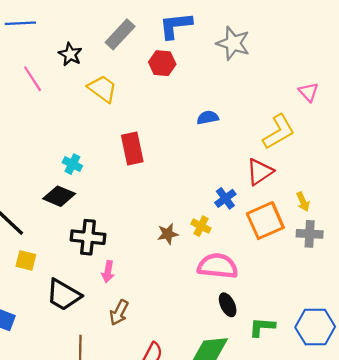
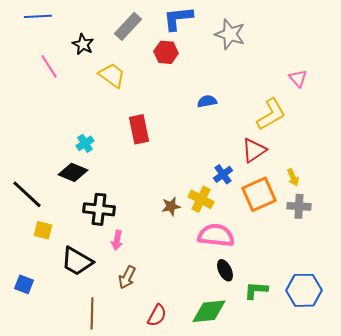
cyan cross: (72, 164) -> (85, 143), turned 30
yellow cross: (201, 226) -> (201, 199), size x1.4

